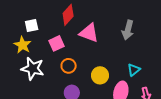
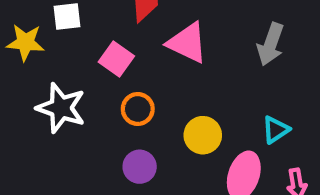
pink square: (56, 43) -> (116, 59), turned -35
yellow star: (22, 45) -> (25, 42), moved, turned -30

